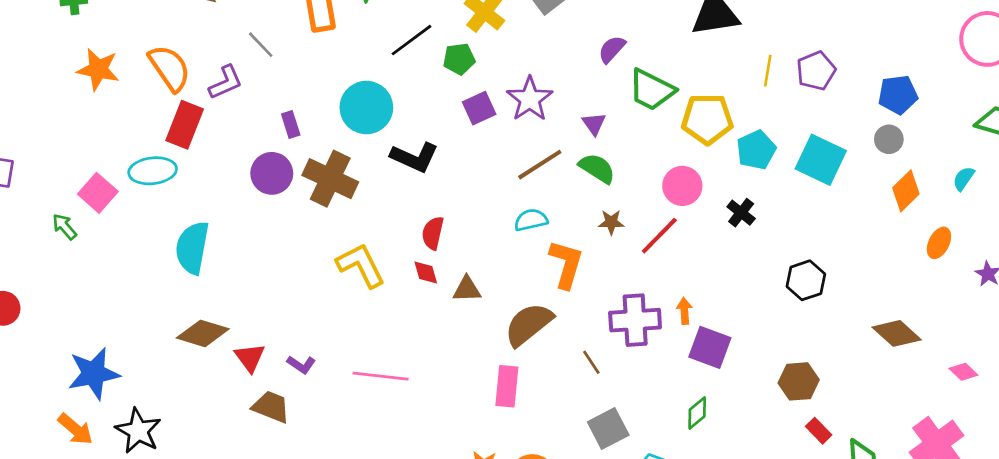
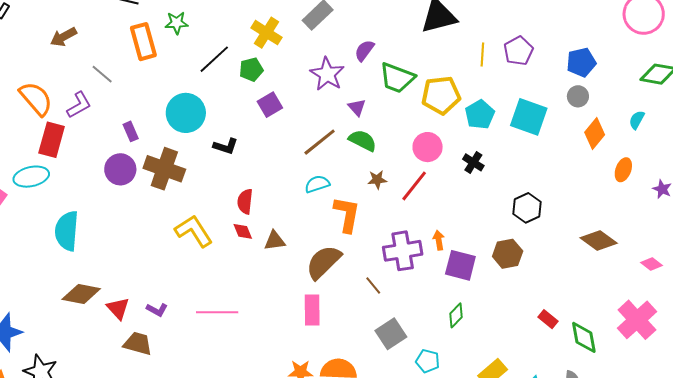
purple star: (530, 99) -> (327, 74), moved
black L-shape: (414, 157) -> (226, 146), size x0.7
brown hexagon: (799, 381) -> (508, 254), moved

